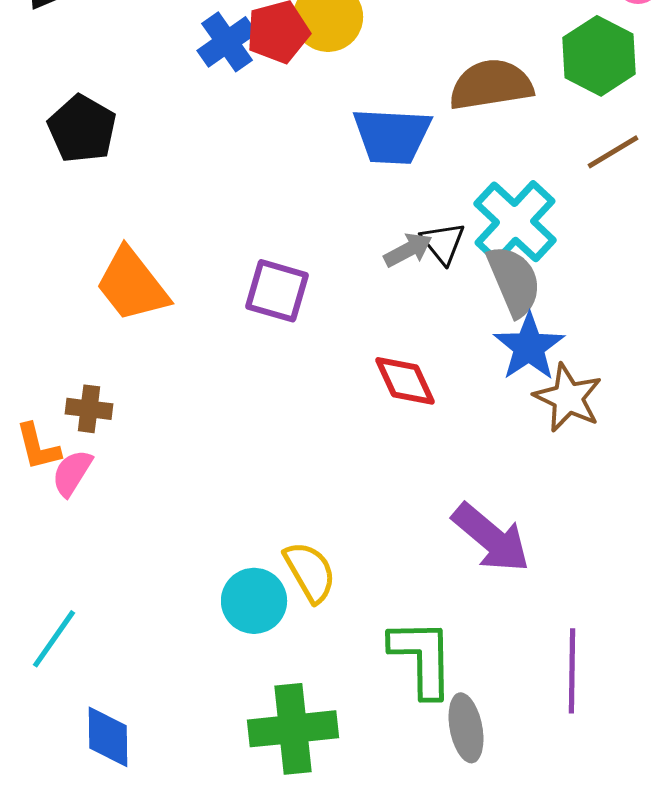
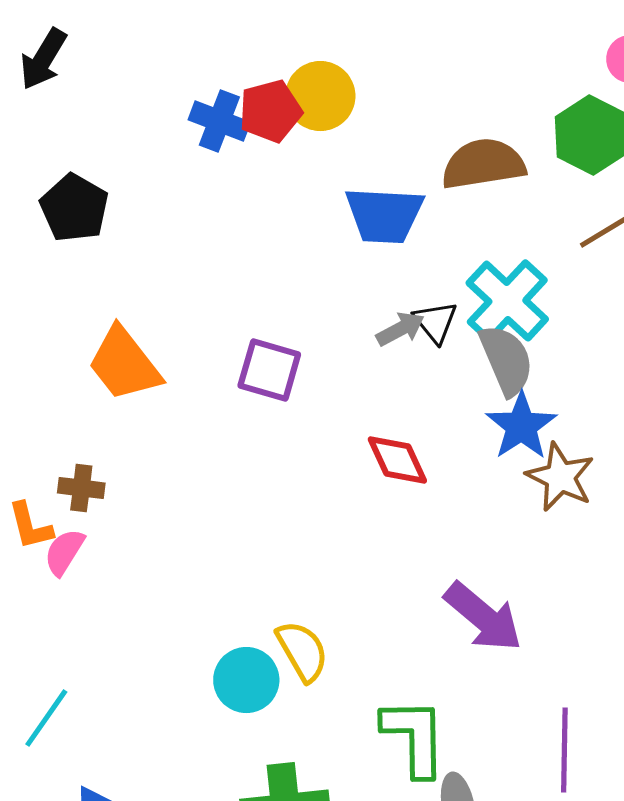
blue cross: (227, 42) -> (219, 121), turned -34

